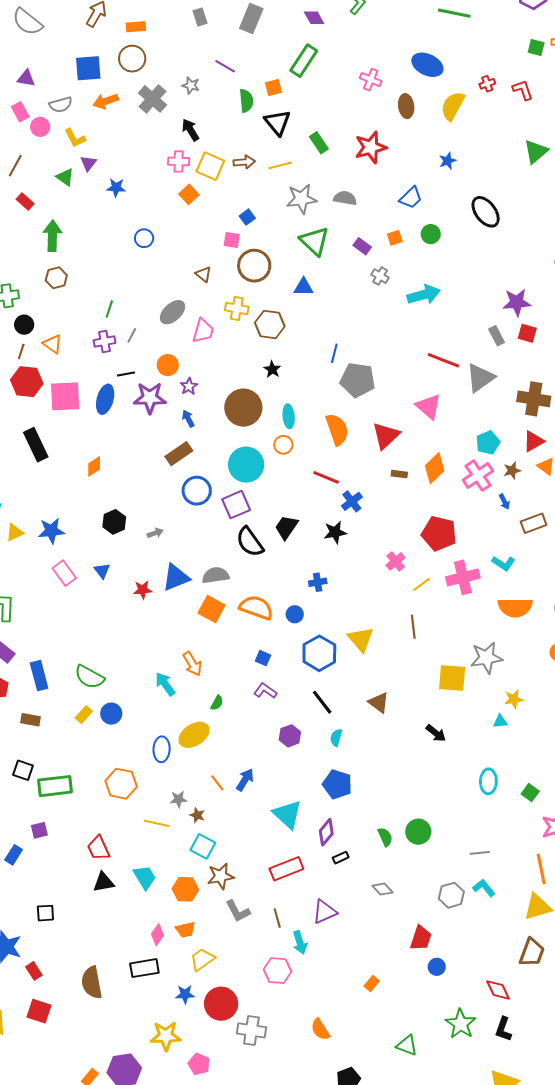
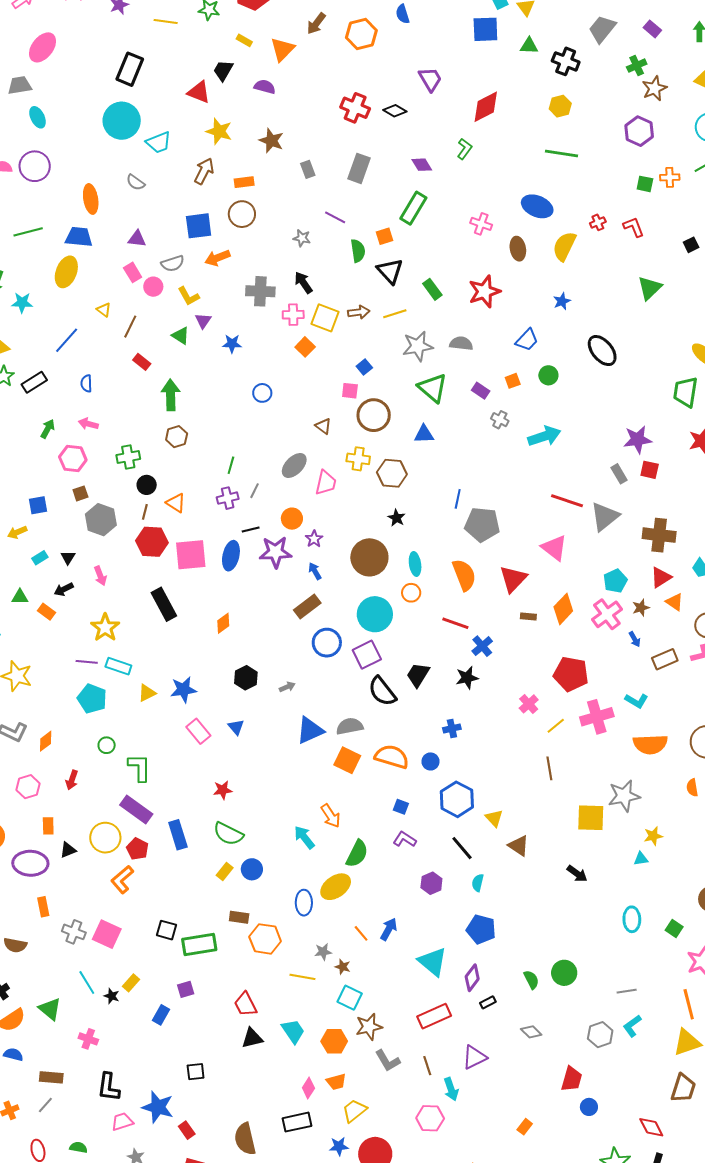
gray semicircle: (27, 22) -> (136, 182), size x0.6
gray cross: (152, 99) -> (260, 291), moved, turned -36
red star: (143, 590) -> (223, 790), moved
yellow triangle: (361, 639) -> (494, 818), moved, size x0.7
green semicircle: (217, 703) -> (357, 854), size x1.8
brown rectangle: (30, 720) -> (239, 917), moved
cyan L-shape: (484, 888) -> (632, 1026), turned -85

